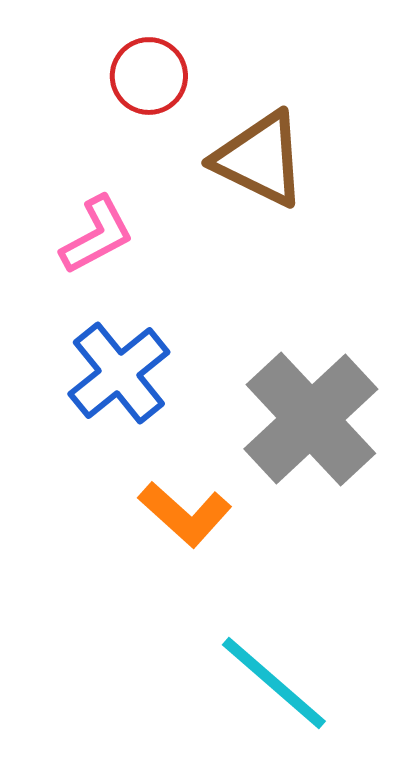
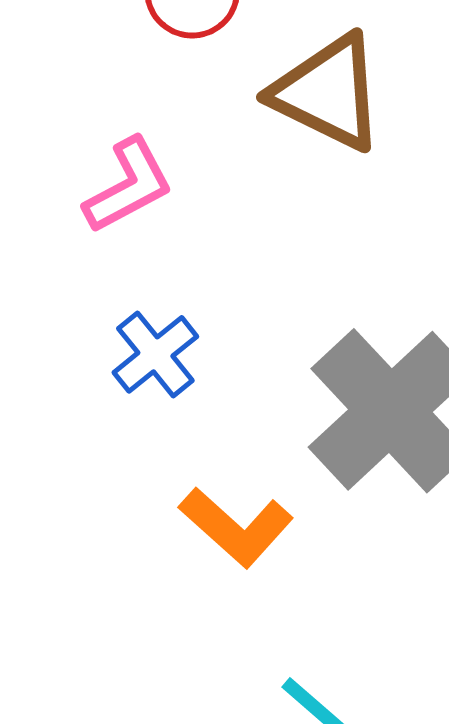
blue cross: (119, 373) -> (155, 354), size x0.7

